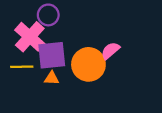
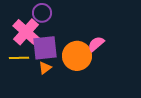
orange triangle: (52, 78) -> (45, 68), turned -40

